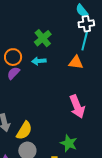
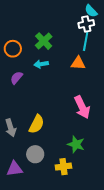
cyan semicircle: (82, 11) -> (91, 11), moved
orange circle: (13, 57) -> (13, 49), moved
yellow semicircle: (24, 131) -> (37, 124), moved

